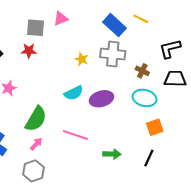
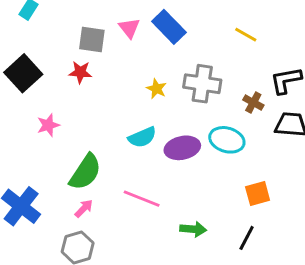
pink triangle: (61, 19) -> (129, 28), turned -49
blue rectangle: (115, 25) -> (169, 27), moved
brown cross: (142, 71) -> (253, 103), moved
cyan ellipse: (145, 98) -> (227, 140), moved

